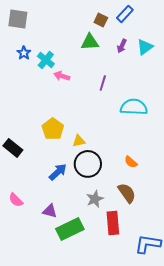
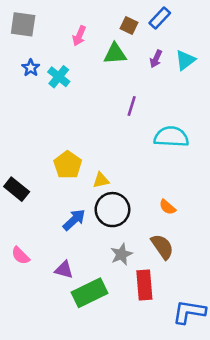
pink arrow: (62, 76) -> (79, 36), moved, turned -84

